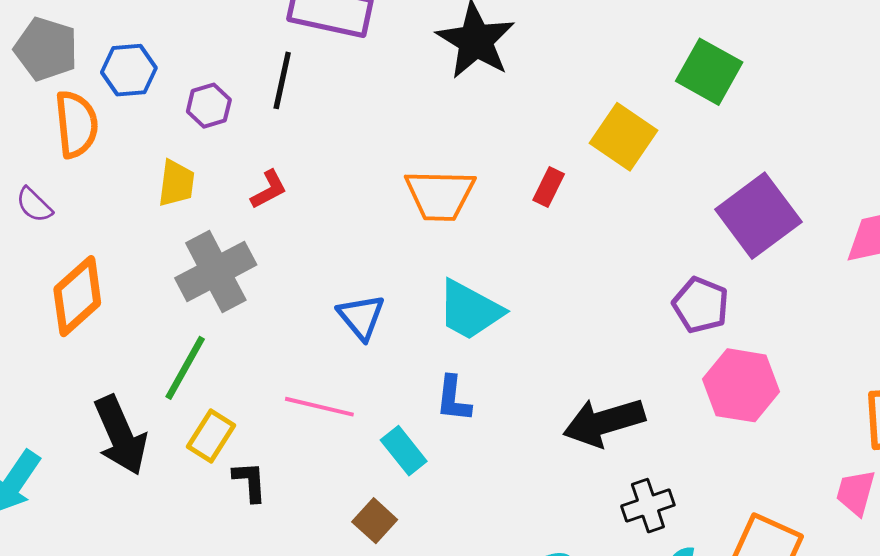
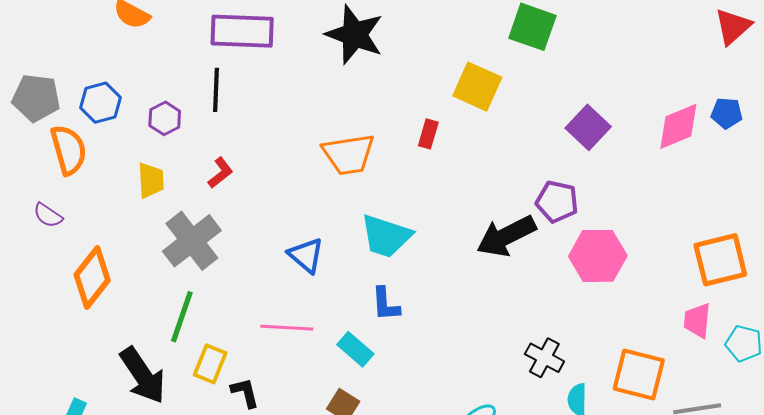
purple square: (758, 216) -> (588, 127), size x0.7
black arrow: (604, 422) -> (506, 236), moved
black cross: (648, 506) -> (544, 358), turned -33

